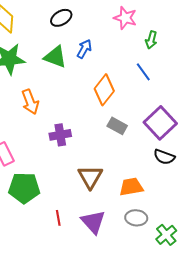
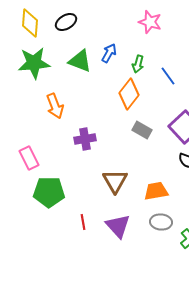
black ellipse: (61, 18) -> (66, 22), moved
green arrow: (151, 40) -> (138, 64), moved

